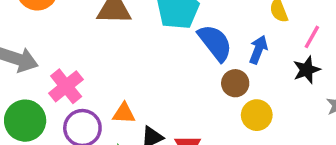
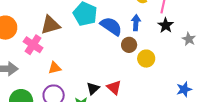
pink cross: (66, 86) -> (33, 45), moved
orange triangle: (124, 113) -> (55, 68), moved

